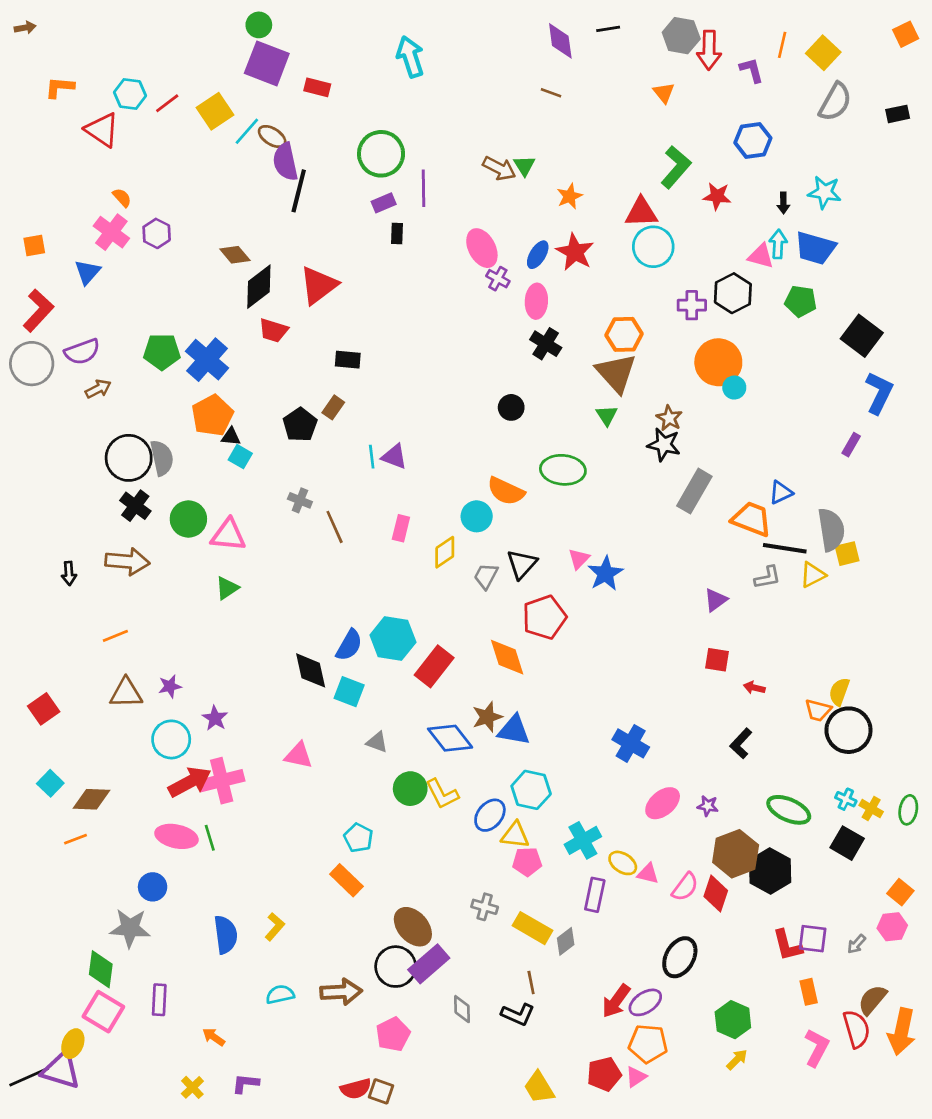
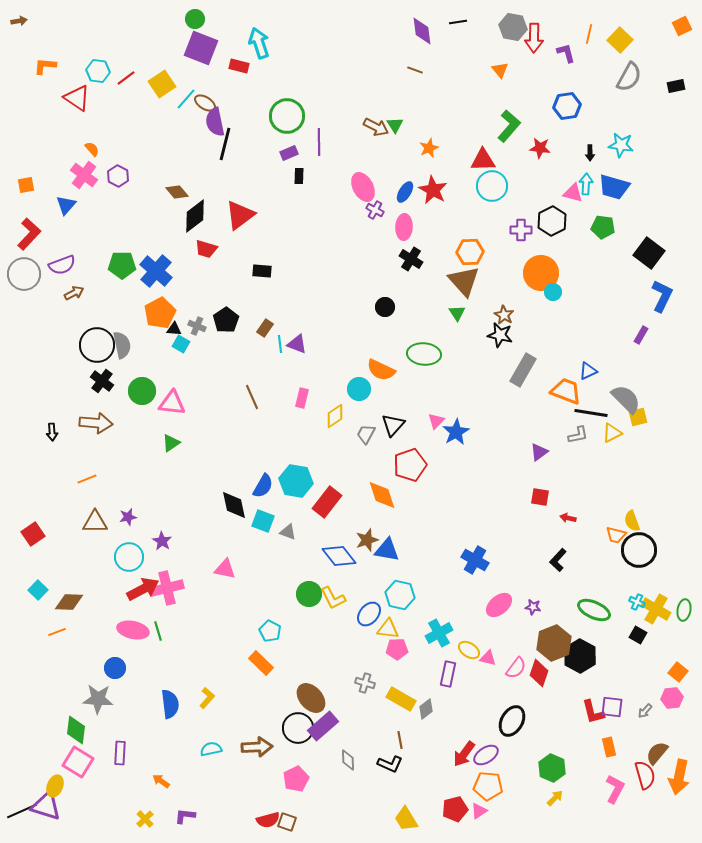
cyan arrow: (410, 57) -> (259, 43), moved
brown rectangle: (333, 407) -> (265, 328), moved
gray cross: (300, 500) -> (197, 326), moved
gray semicircle: (831, 530) -> (626, 399), turned -36
yellow semicircle: (839, 692) -> (632, 521), turned -40
gray triangle: (377, 742) -> (288, 532), moved
yellow cross: (871, 809) -> (656, 609), size x1.6
black square: (847, 843) -> (638, 635), size x0.7

